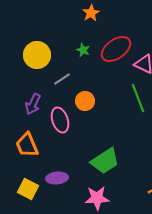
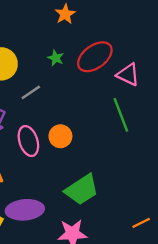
orange circle: (85, 101) -> (60, 136), moved
purple ellipse: (57, 178) -> (25, 210), size x1.4

